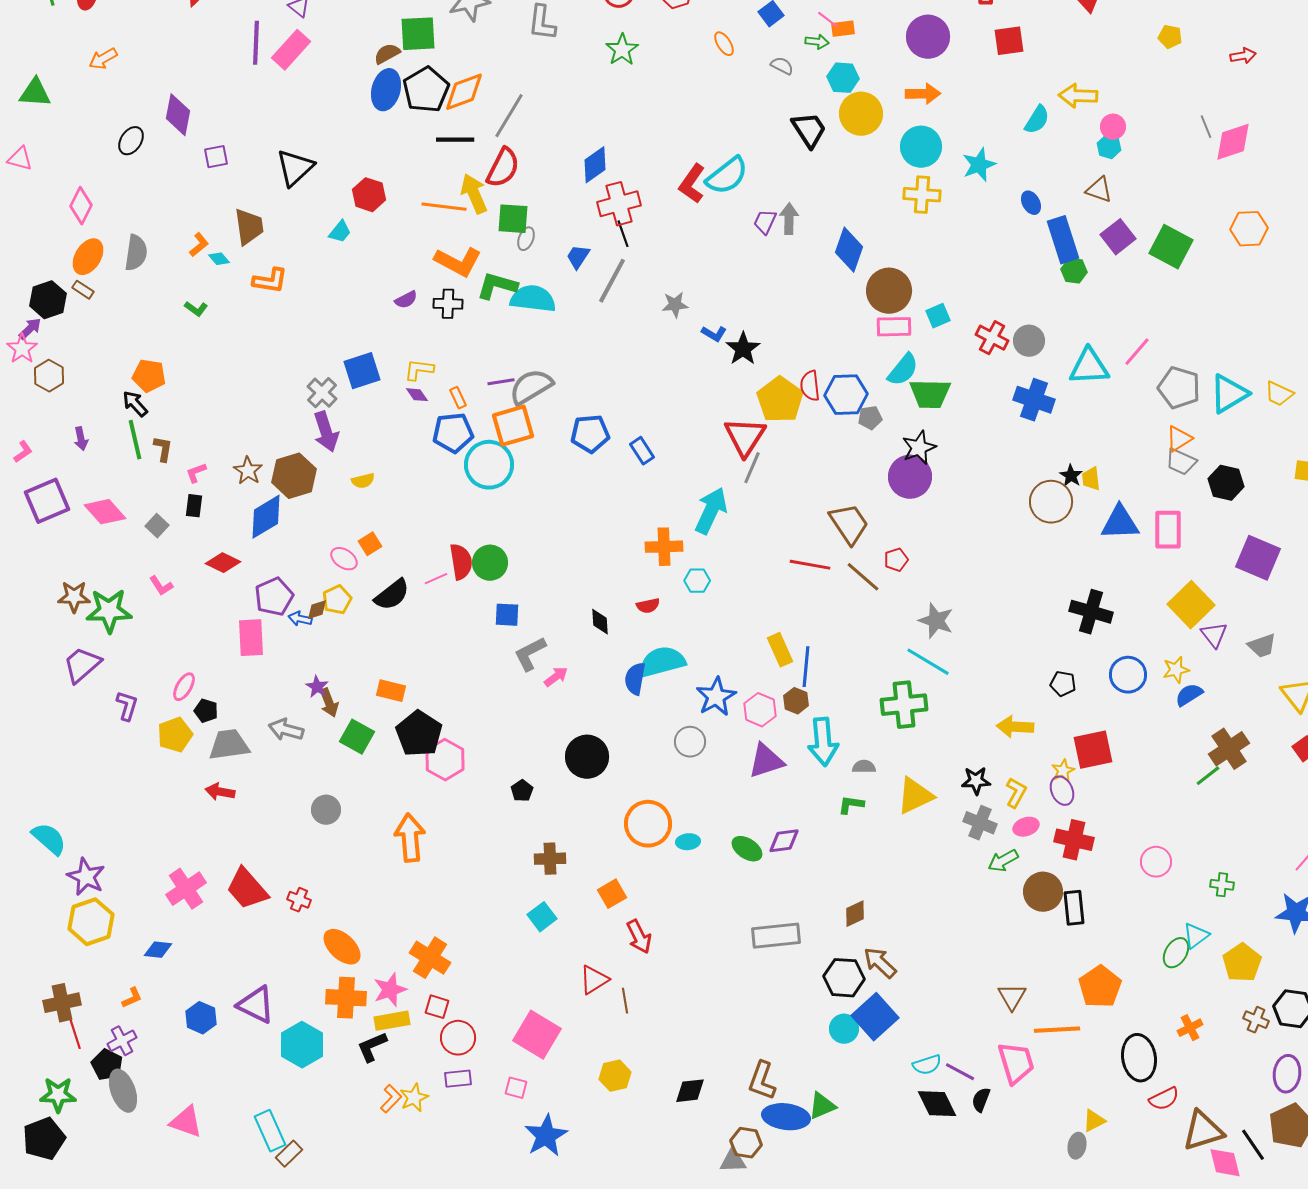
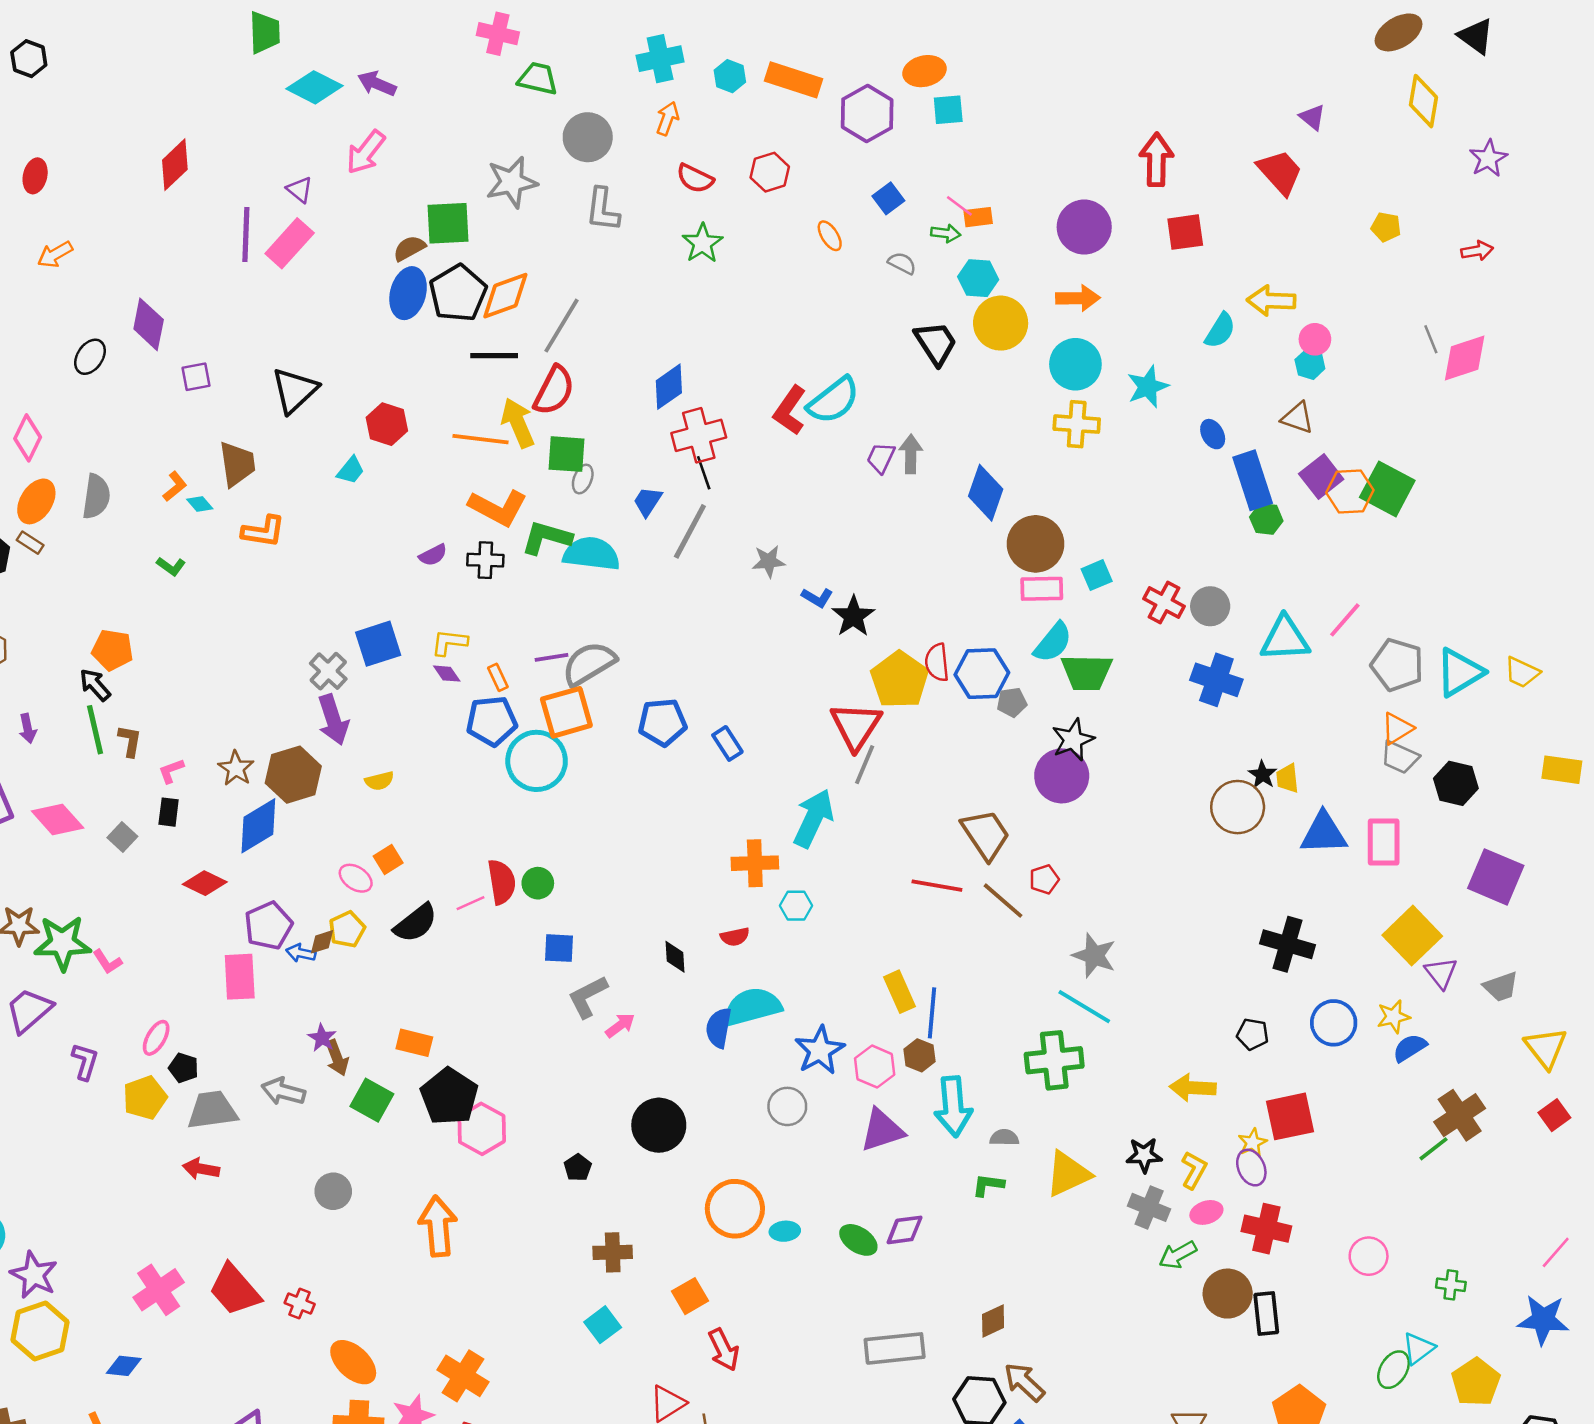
orange hexagon: (1249, 229) -> (1350, 491), moved
green circle: (490, 563) -> (538, 883), size x0.7
pink L-shape: (161, 586) -> (107, 962), moved

